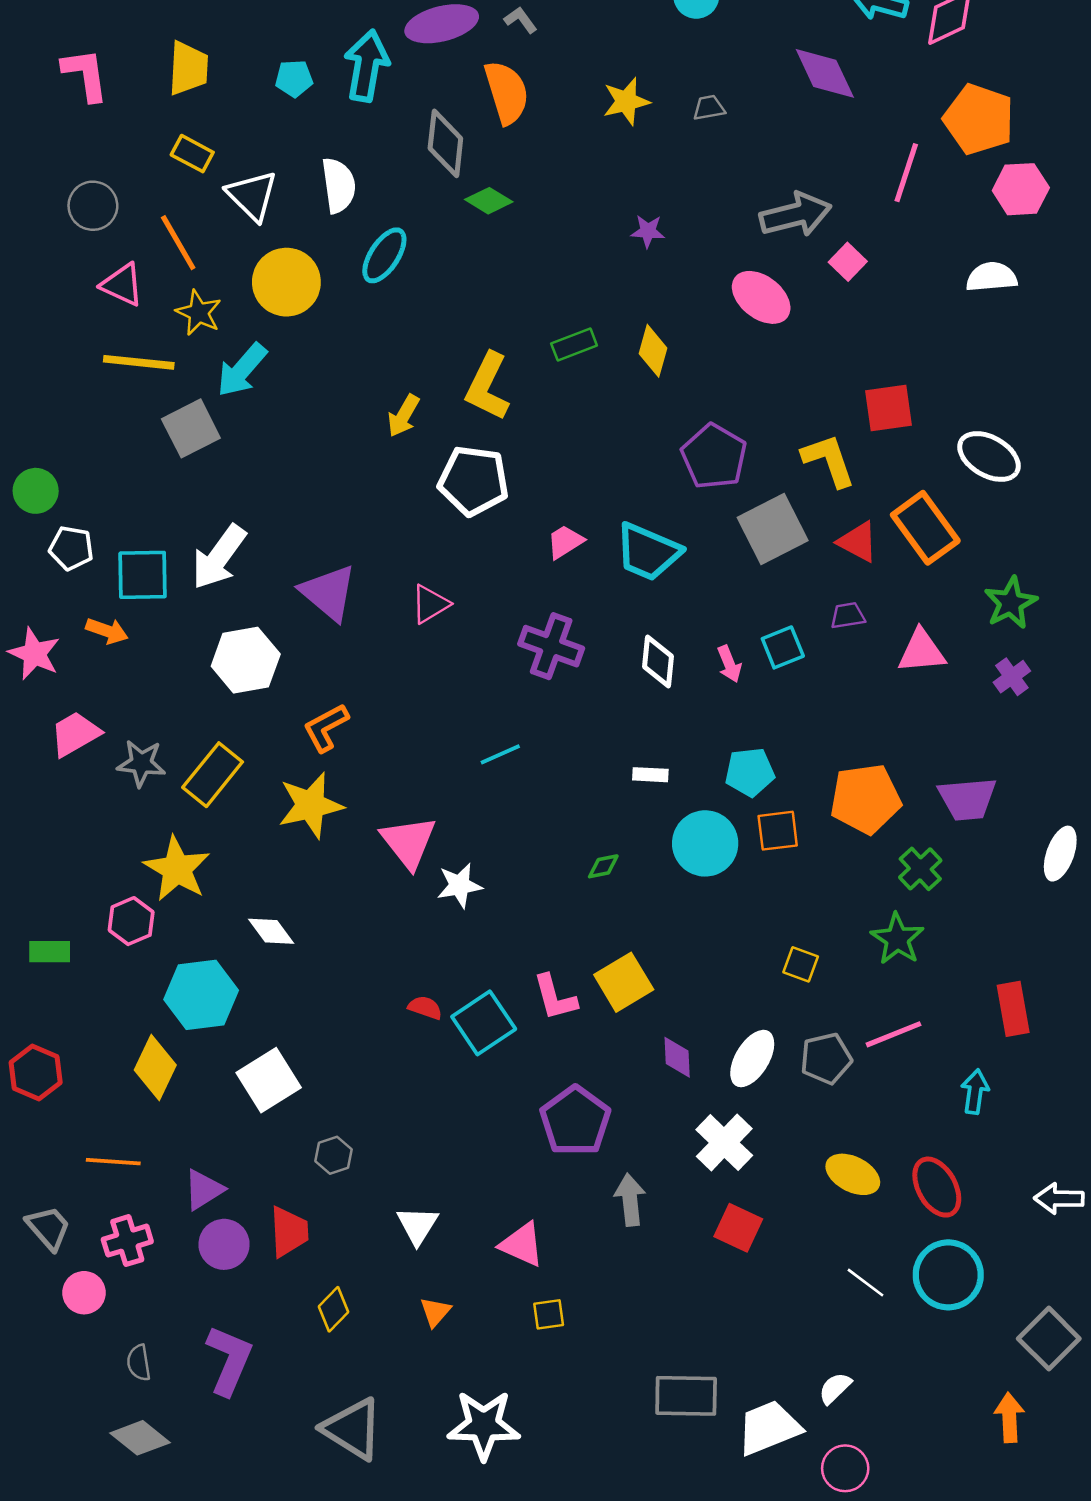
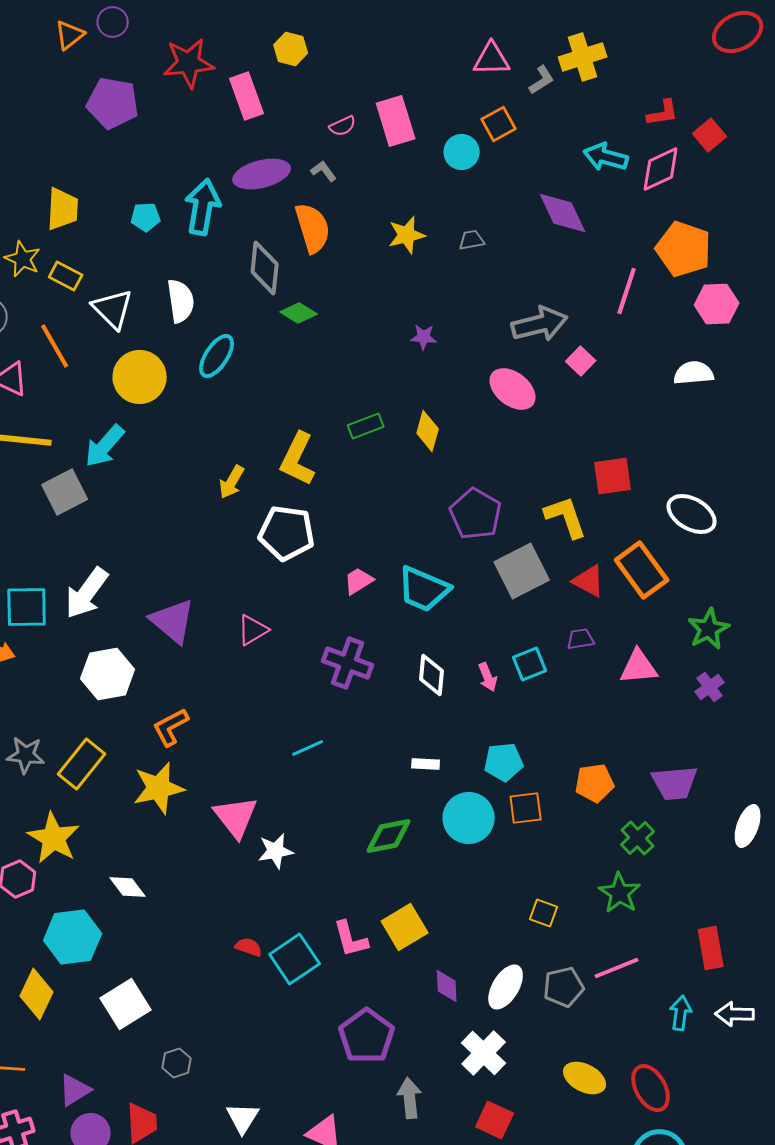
yellow star: (199, 313) -> (23, 259), moved
orange pentagon: (866, 799) -> (595, 783), size x0.7
green diamond: (603, 866) -> (389, 836), size x1.8
white arrow: (1059, 1199) -> (735, 1014), moved

